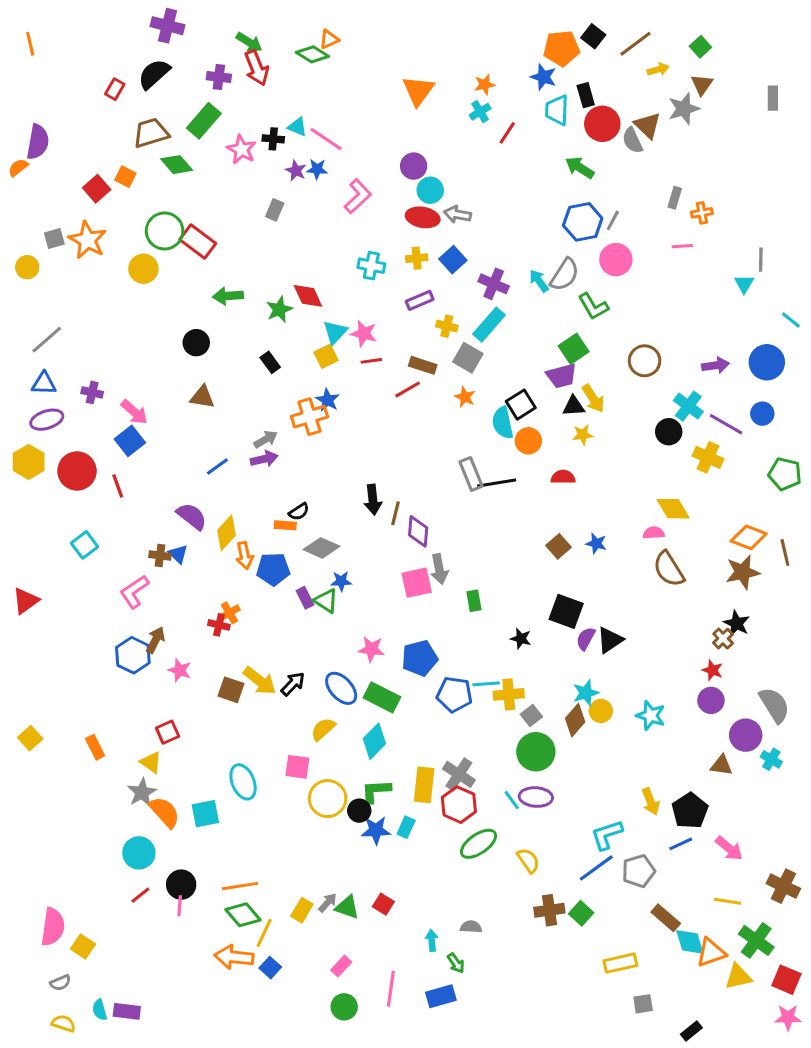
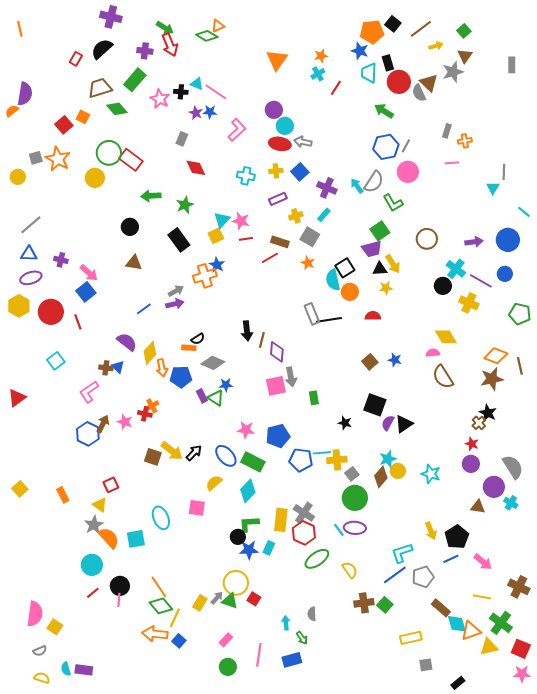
red diamond: (308, 296) -> (196, 168), moved
cyan rectangle: (489, 325) -> (324, 215), size x0.6
yellow cross: (447, 326) -> (296, 216), turned -32
black rectangle: (270, 362) -> (179, 240), size x1.6
pink star: (180, 670) -> (125, 422), moved
yellow circle: (328, 799) -> (236, 583), moved
orange line: (240, 886) -> (159, 587), turned 65
gray semicircle: (471, 927) -> (312, 614), turned -96

